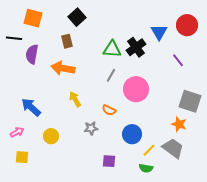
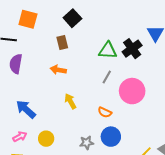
purple semicircle: (32, 54) -> (16, 64), moved
orange arrow: (63, 68) -> (58, 70), size x0.7
gray star: (91, 128) -> (87, 143), moved
pink arrow: (17, 132) -> (20, 137), moved
blue circle: (132, 134) -> (111, 137), moved

